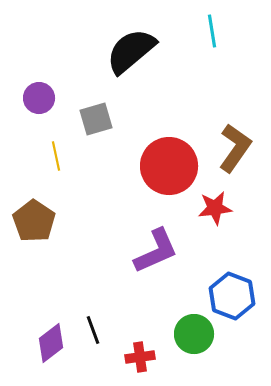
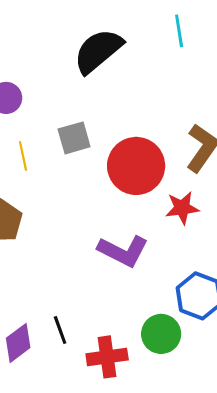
gray square: (96, 119) -> (74, 138), moved
purple L-shape: (156, 251) -> (123, 251), turned 51
red cross: (140, 357) -> (107, 357), size x1.4

